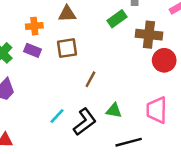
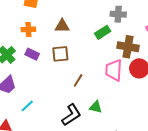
orange cross: (34, 26) -> (28, 29), moved
pink trapezoid: (157, 110) -> (114, 70), moved
cyan line: (57, 116) -> (27, 106), moved

